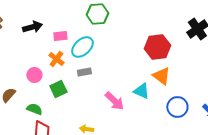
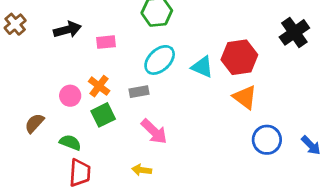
cyan ellipse: (82, 47) -> (160, 60), moved
orange cross: (56, 59) -> (99, 86), moved
cyan triangle: (141, 91) -> (202, 67), moved
pink arrow: (114, 101) -> (154, 131), moved

